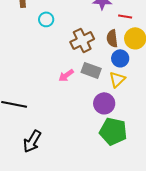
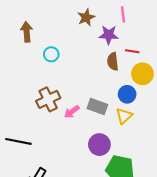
brown semicircle: (112, 38) -> (113, 62), moved
brown cross: (82, 40) -> (48, 99), moved
purple circle: (104, 103) -> (99, 145), moved

